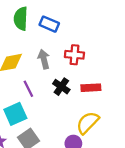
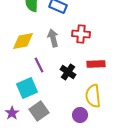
black cross: (61, 87) -> (68, 72), moved
yellow semicircle: (88, 123) -> (93, 96), turned -50

